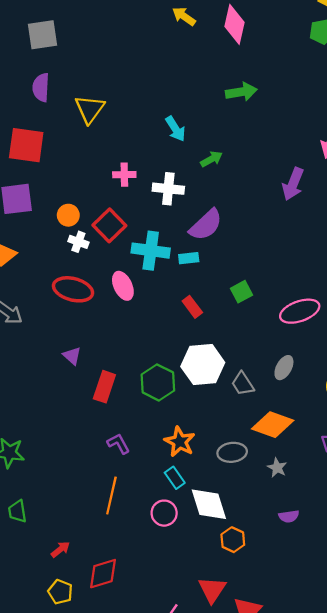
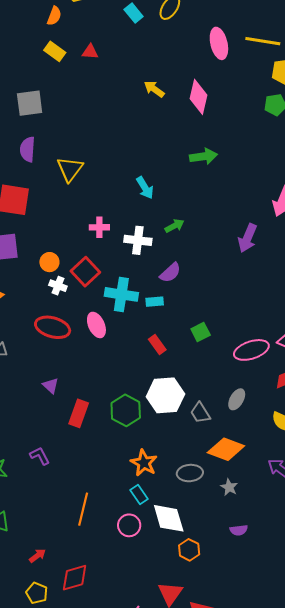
green arrow: (211, 159) -> (175, 226), moved
purple semicircle: (206, 225) -> (170, 273), size x0.7
purple L-shape: (118, 444) -> (40, 456), moved

